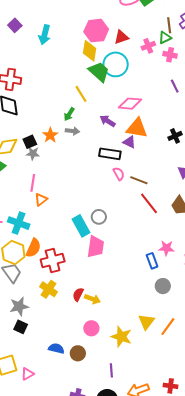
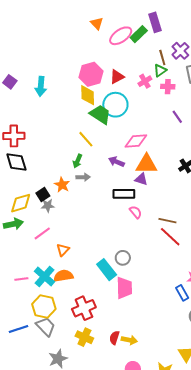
brown line: (139, 180) -> (167, 221), moved
pink line: (33, 183) -> (42, 233), moved, turned 54
cyan cross: (19, 223) -> (44, 276), turned 30
orange semicircle: (33, 248) -> (63, 276), moved, turned -114

